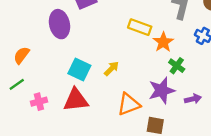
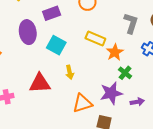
cyan square: (79, 69) -> (56, 45), moved
yellow arrow: (111, 69) -> (70, 72), turned 120
red triangle: (76, 100) -> (40, 83), moved

